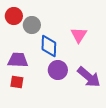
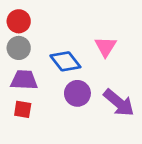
gray circle: (32, 25) -> (19, 48), moved
blue diamond: (49, 46) -> (65, 61), turned -40

